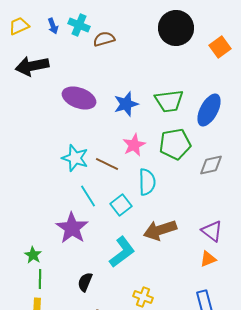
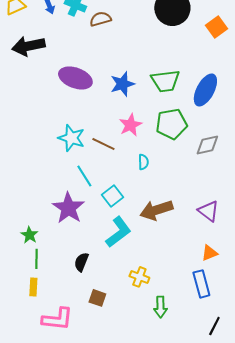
cyan semicircle: (147, 182) -> (143, 162), size x0.6
cyan square: (121, 205) -> (112, 196), moved
orange triangle: (208, 259) -> (209, 253), moved

